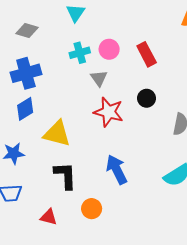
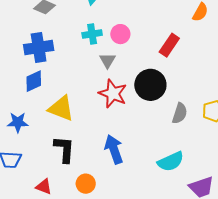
red rectangle: (147, 54) -> (169, 45), moved, turned 55
black circle: (147, 98) -> (150, 85), size x1.8

